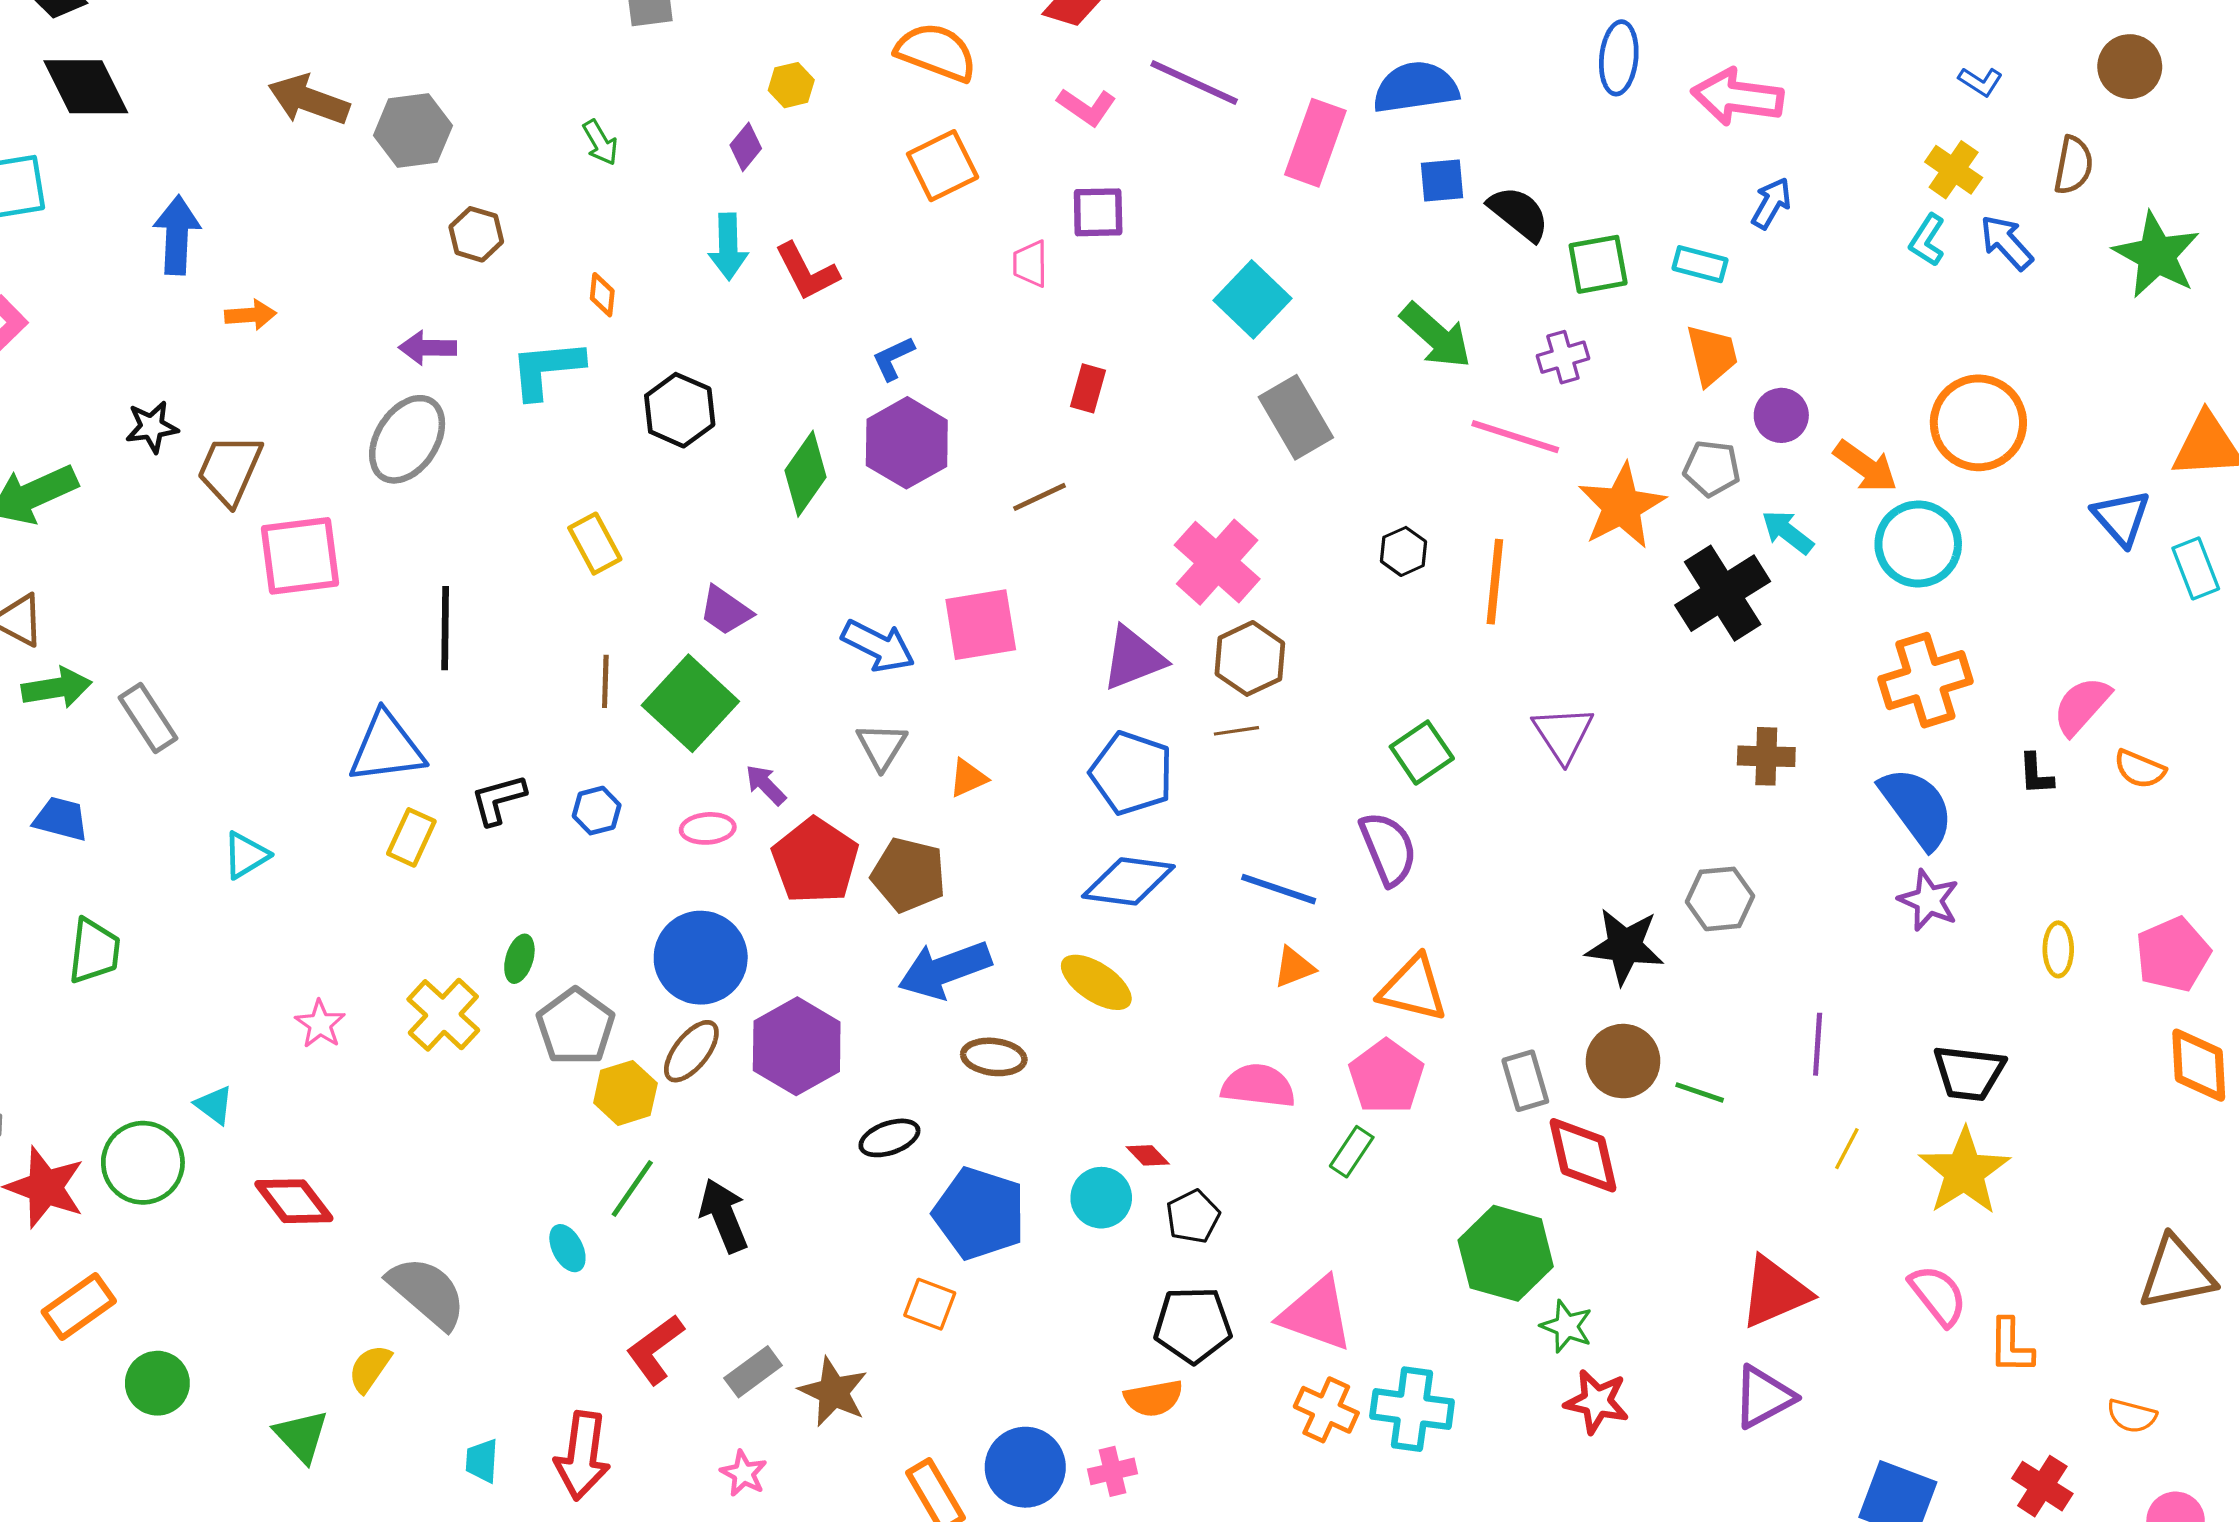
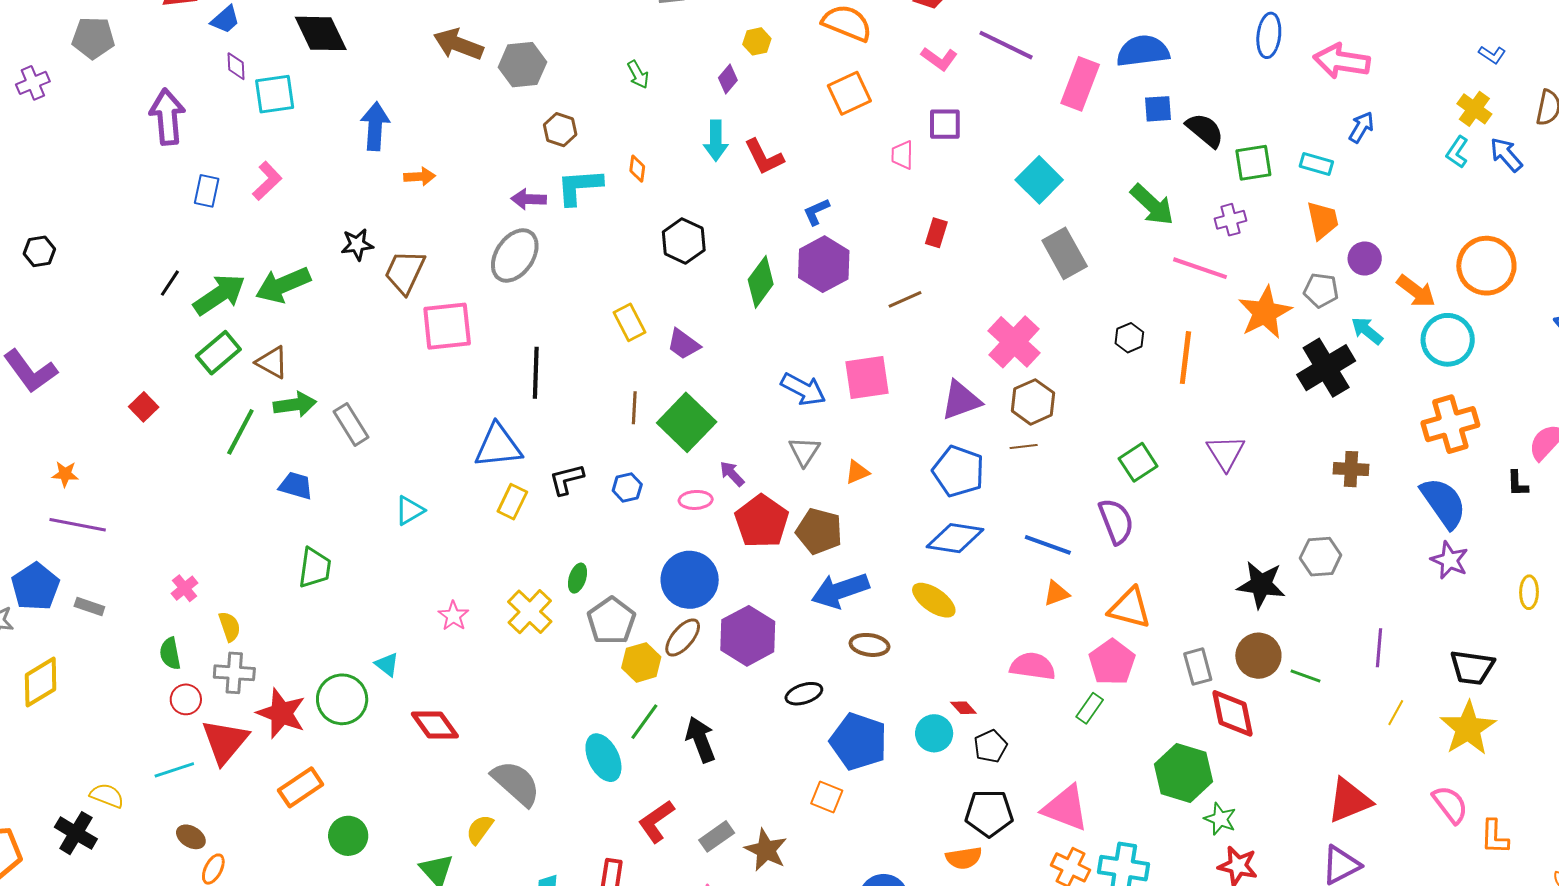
cyan L-shape: (547, 369) -> (579, 187), moved
purple trapezoid: (726, 611) -> (683, 344), moved
cyan ellipse: (567, 1248) -> (603, 758), size x1.6

